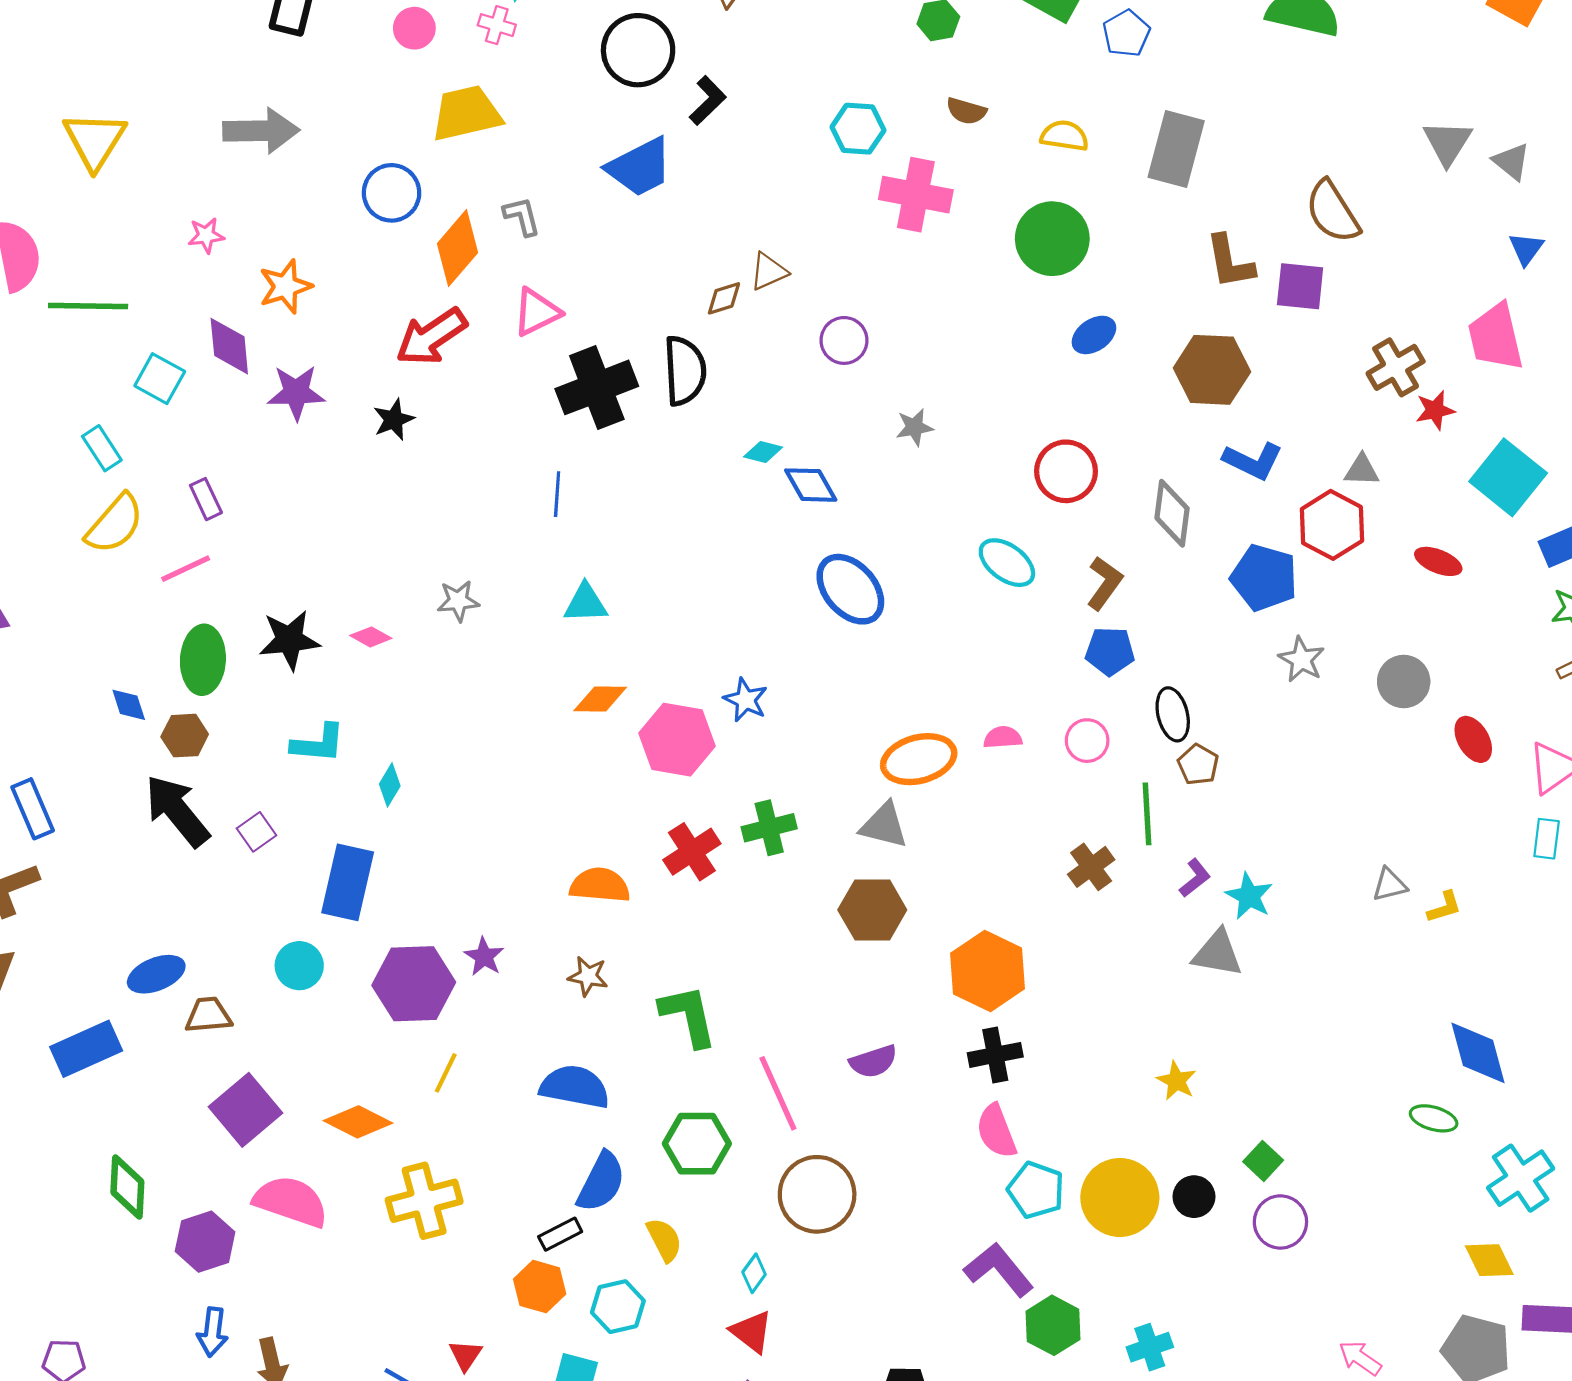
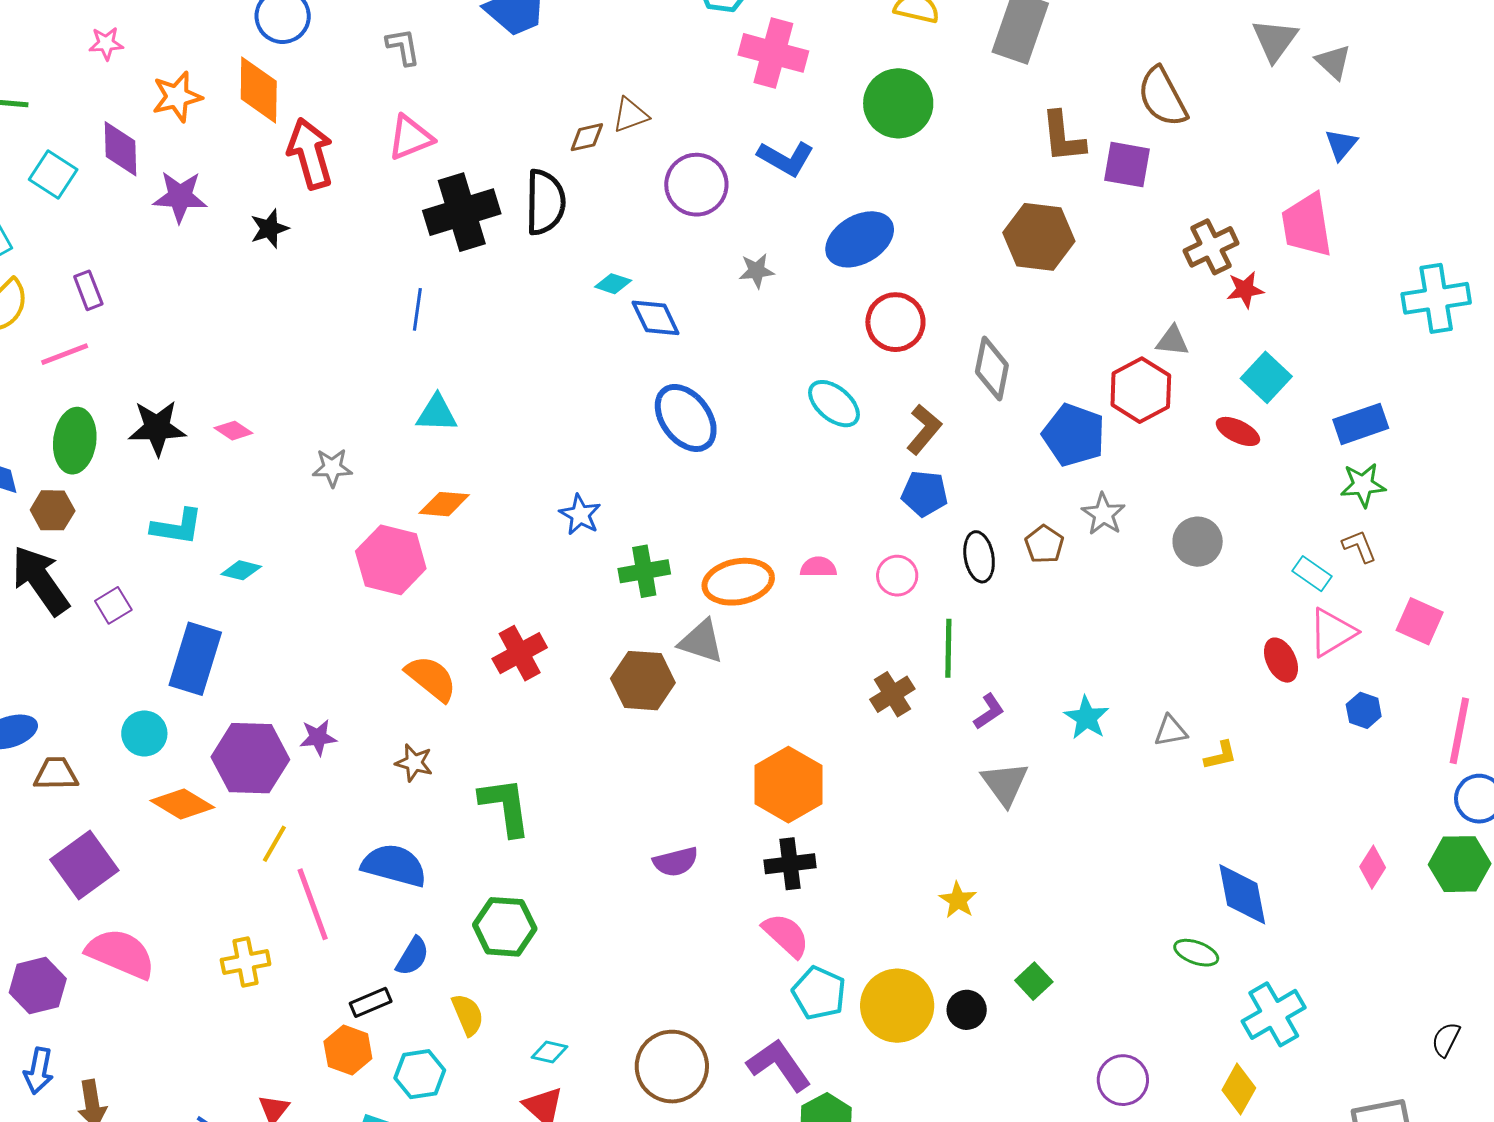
orange diamond: (457, 248) -> (259, 90), moved, turned -44
blue ellipse: (1094, 335) -> (860, 239), moved, size x1.6
red arrow: (431, 337) -> (310, 154), turned 104
purple circle: (844, 340) -> (696, 185), size x1.4
blue L-shape: (1253, 461) -> (786, 158), moved
cyan square: (1508, 477) -> (1266, 377), moved, size x0.7
gray star: (458, 601) -> (332, 468), moved
red ellipse: (1473, 739) -> (1281, 660), moved
pink hexagon: (677, 740) -> (391, 560), moved
brown pentagon: (1198, 765) -> (1044, 544), moved
cyan diamond: (390, 785) -> (241, 570), turned 69
green cross: (769, 828) -> (644, 571), moved
cyan rectangle: (1547, 839) -> (1312, 574), moved, turned -66
orange semicircle: (600, 885) -> (431, 678), turned 30
cyan star: (1249, 896) -> (1087, 718), moved
brown hexagon: (872, 910) -> (643, 681), moved
gray triangle: (1217, 953) -> (1005, 784), turned 40
purple star: (484, 957) -> (318, 737), turned 30
pink line: (778, 1093) -> (313, 904), moved
orange diamond: (358, 1122) -> (182, 804), moved
pink semicircle: (996, 1131) -> (786, 935), turned 150
blue semicircle: (601, 1182) -> (413, 956), size x0.7
brown circle: (817, 1194) -> (672, 1067), moved
yellow cross: (424, 1201) -> (246, 962), size x0.7
purple circle: (1280, 1222) -> (1123, 1080), moved
yellow diamond: (1489, 1260) -> (1239, 1089), turned 51
cyan diamond: (754, 1273) -> (550, 1052), turned 63

